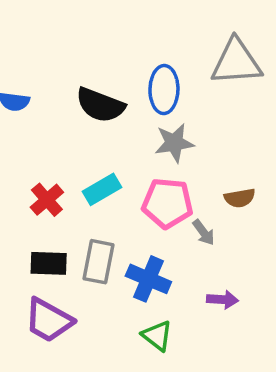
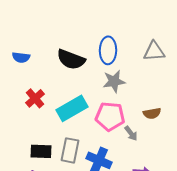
gray triangle: (236, 62) -> (154, 51), moved, size x0.7
cyan rectangle: (102, 189) -> (72, 108), size x1.4
red cross: (47, 200) -> (35, 98), moved

